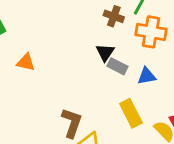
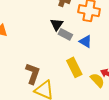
blue triangle: (147, 76) -> (86, 41), turned 40

